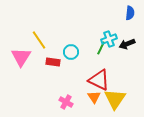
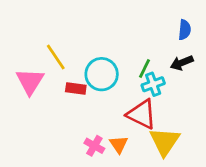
blue semicircle: (130, 13) -> (185, 30), moved
cyan cross: (109, 39) -> (153, 84), moved
cyan circle: (71, 52) -> (102, 74), size x1.5
orange triangle: (94, 97) -> (119, 144), moved

